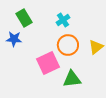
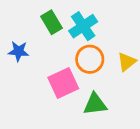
green rectangle: (24, 18) -> (51, 22), moved
cyan cross: (63, 20) -> (83, 26), size x1.5

